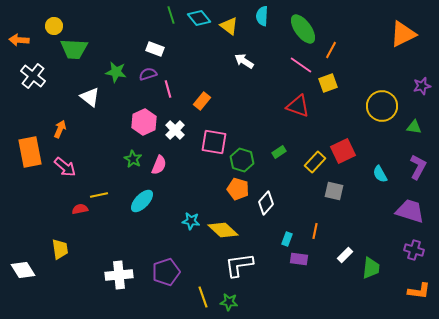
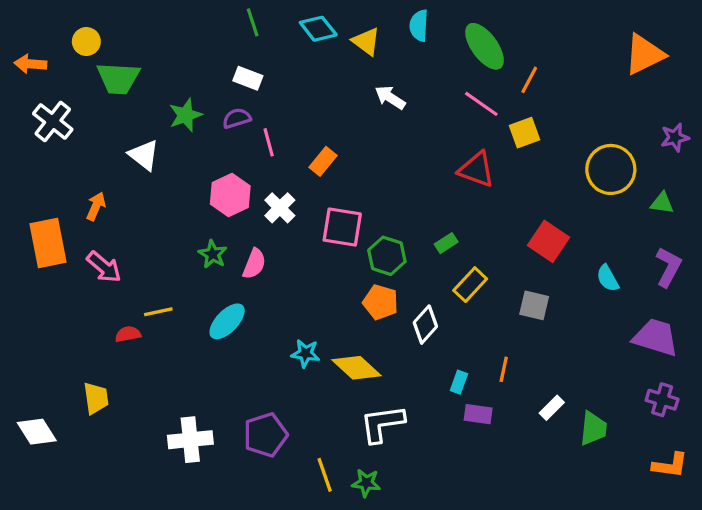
green line: (171, 15) -> (253, 22), moved
green star: (116, 72) -> (185, 115), turned -30
red square: (343, 151) -> (548, 241), turned -30
yellow rectangle: (315, 162) -> (470, 285), moved

